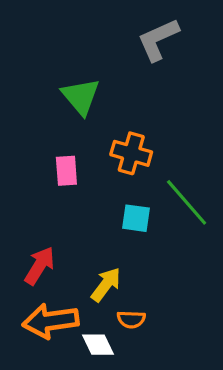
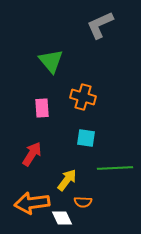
green line: (187, 202) -> (115, 168), moved, turned -52
red arrow: (40, 266) -> (32, 154), moved

